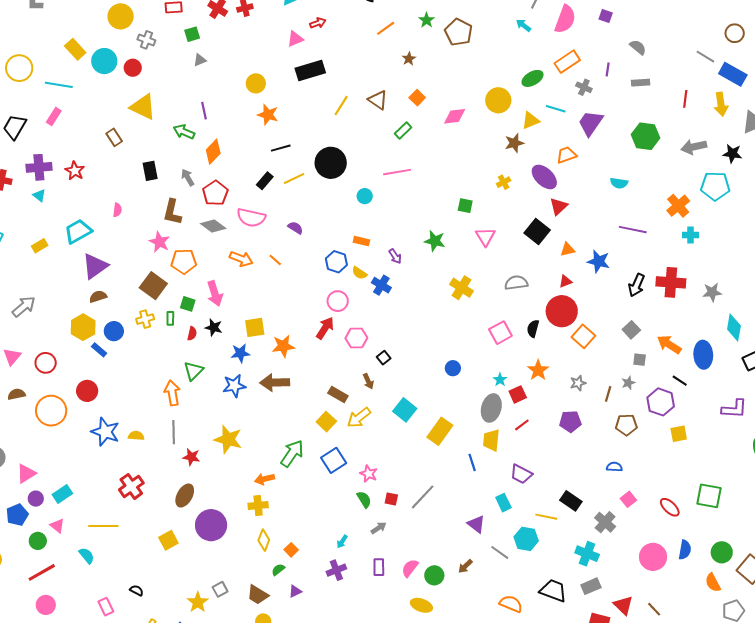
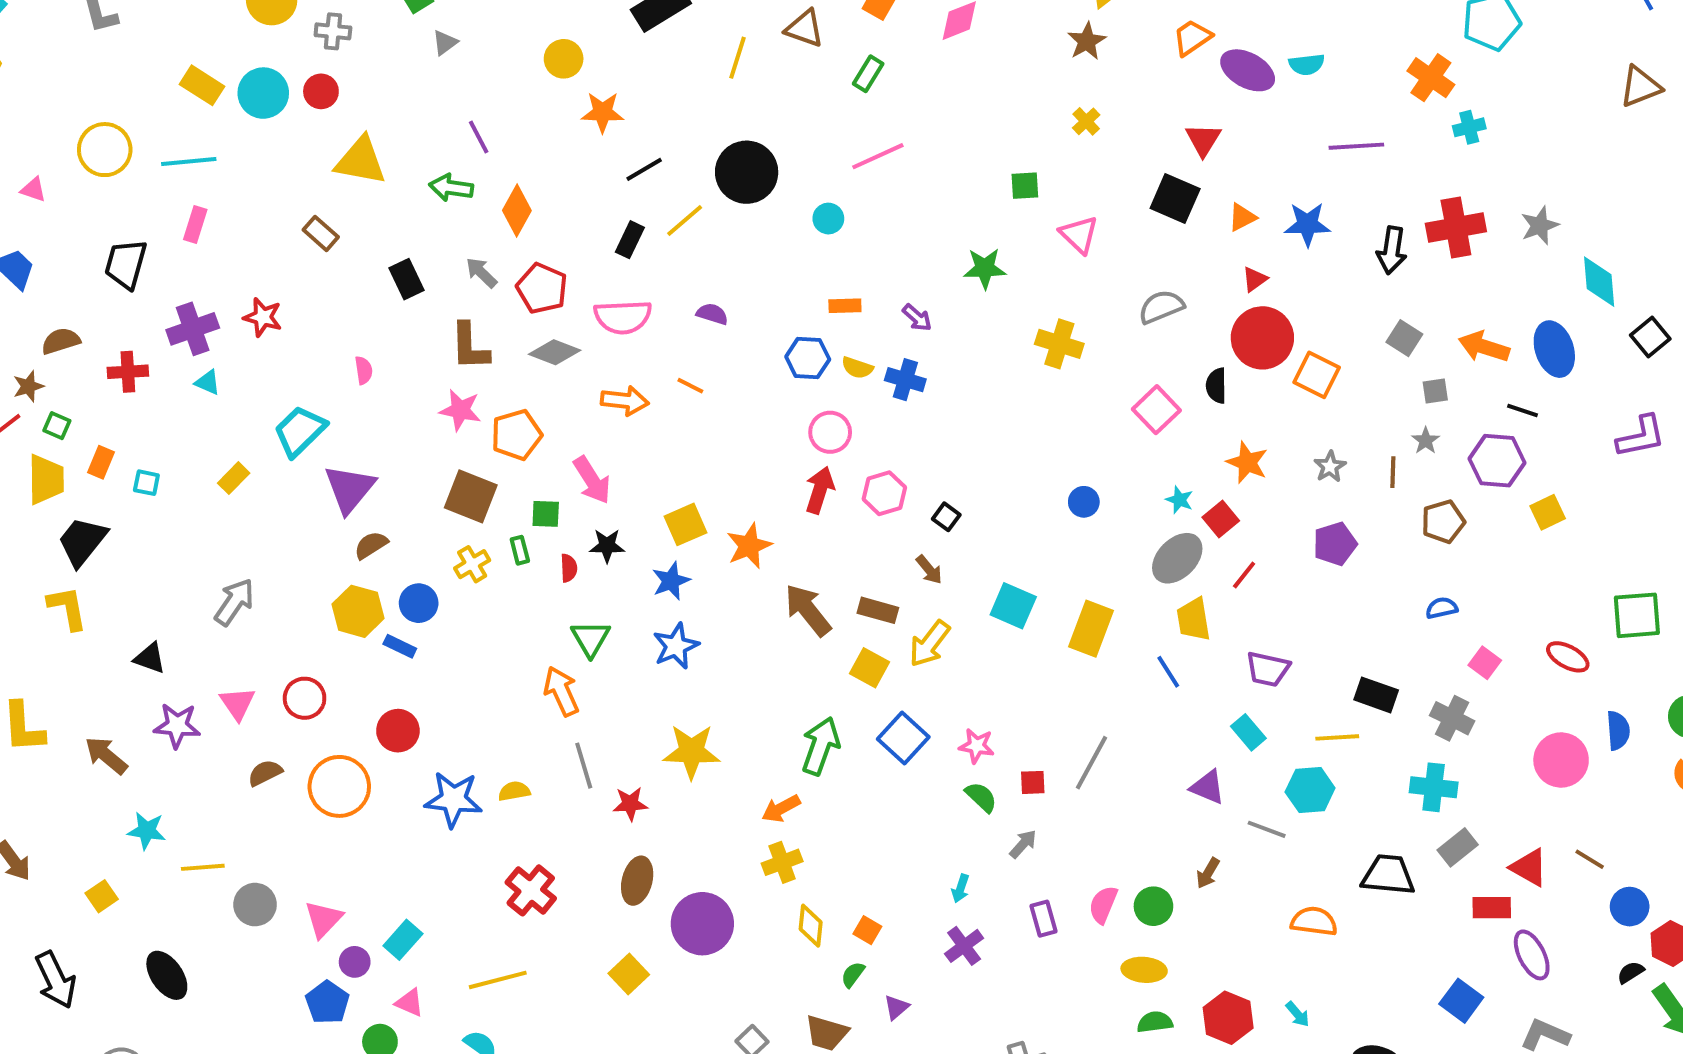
purple ellipse: (544, 177) -> (1248, 70), moved
brown arrow: (275, 383) -> (808, 610), moved, turned 68
gray ellipse: (491, 408) -> (1177, 558), turned 44

